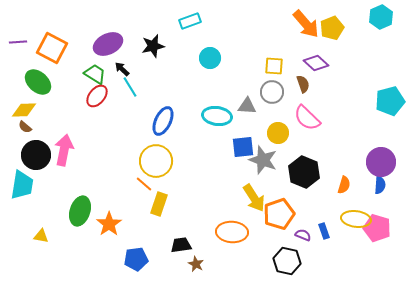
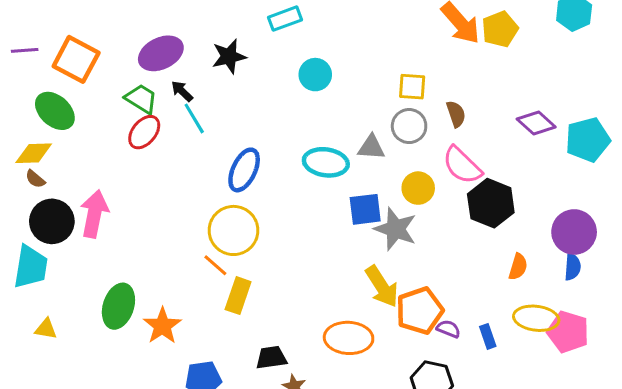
purple diamond: (316, 63) -> (536, 123), moved
black hexagon: (304, 172) -> (491, 203), moved
purple semicircle: (303, 235) -> (448, 329), moved
yellow triangle: (41, 236) -> (46, 329), moved

